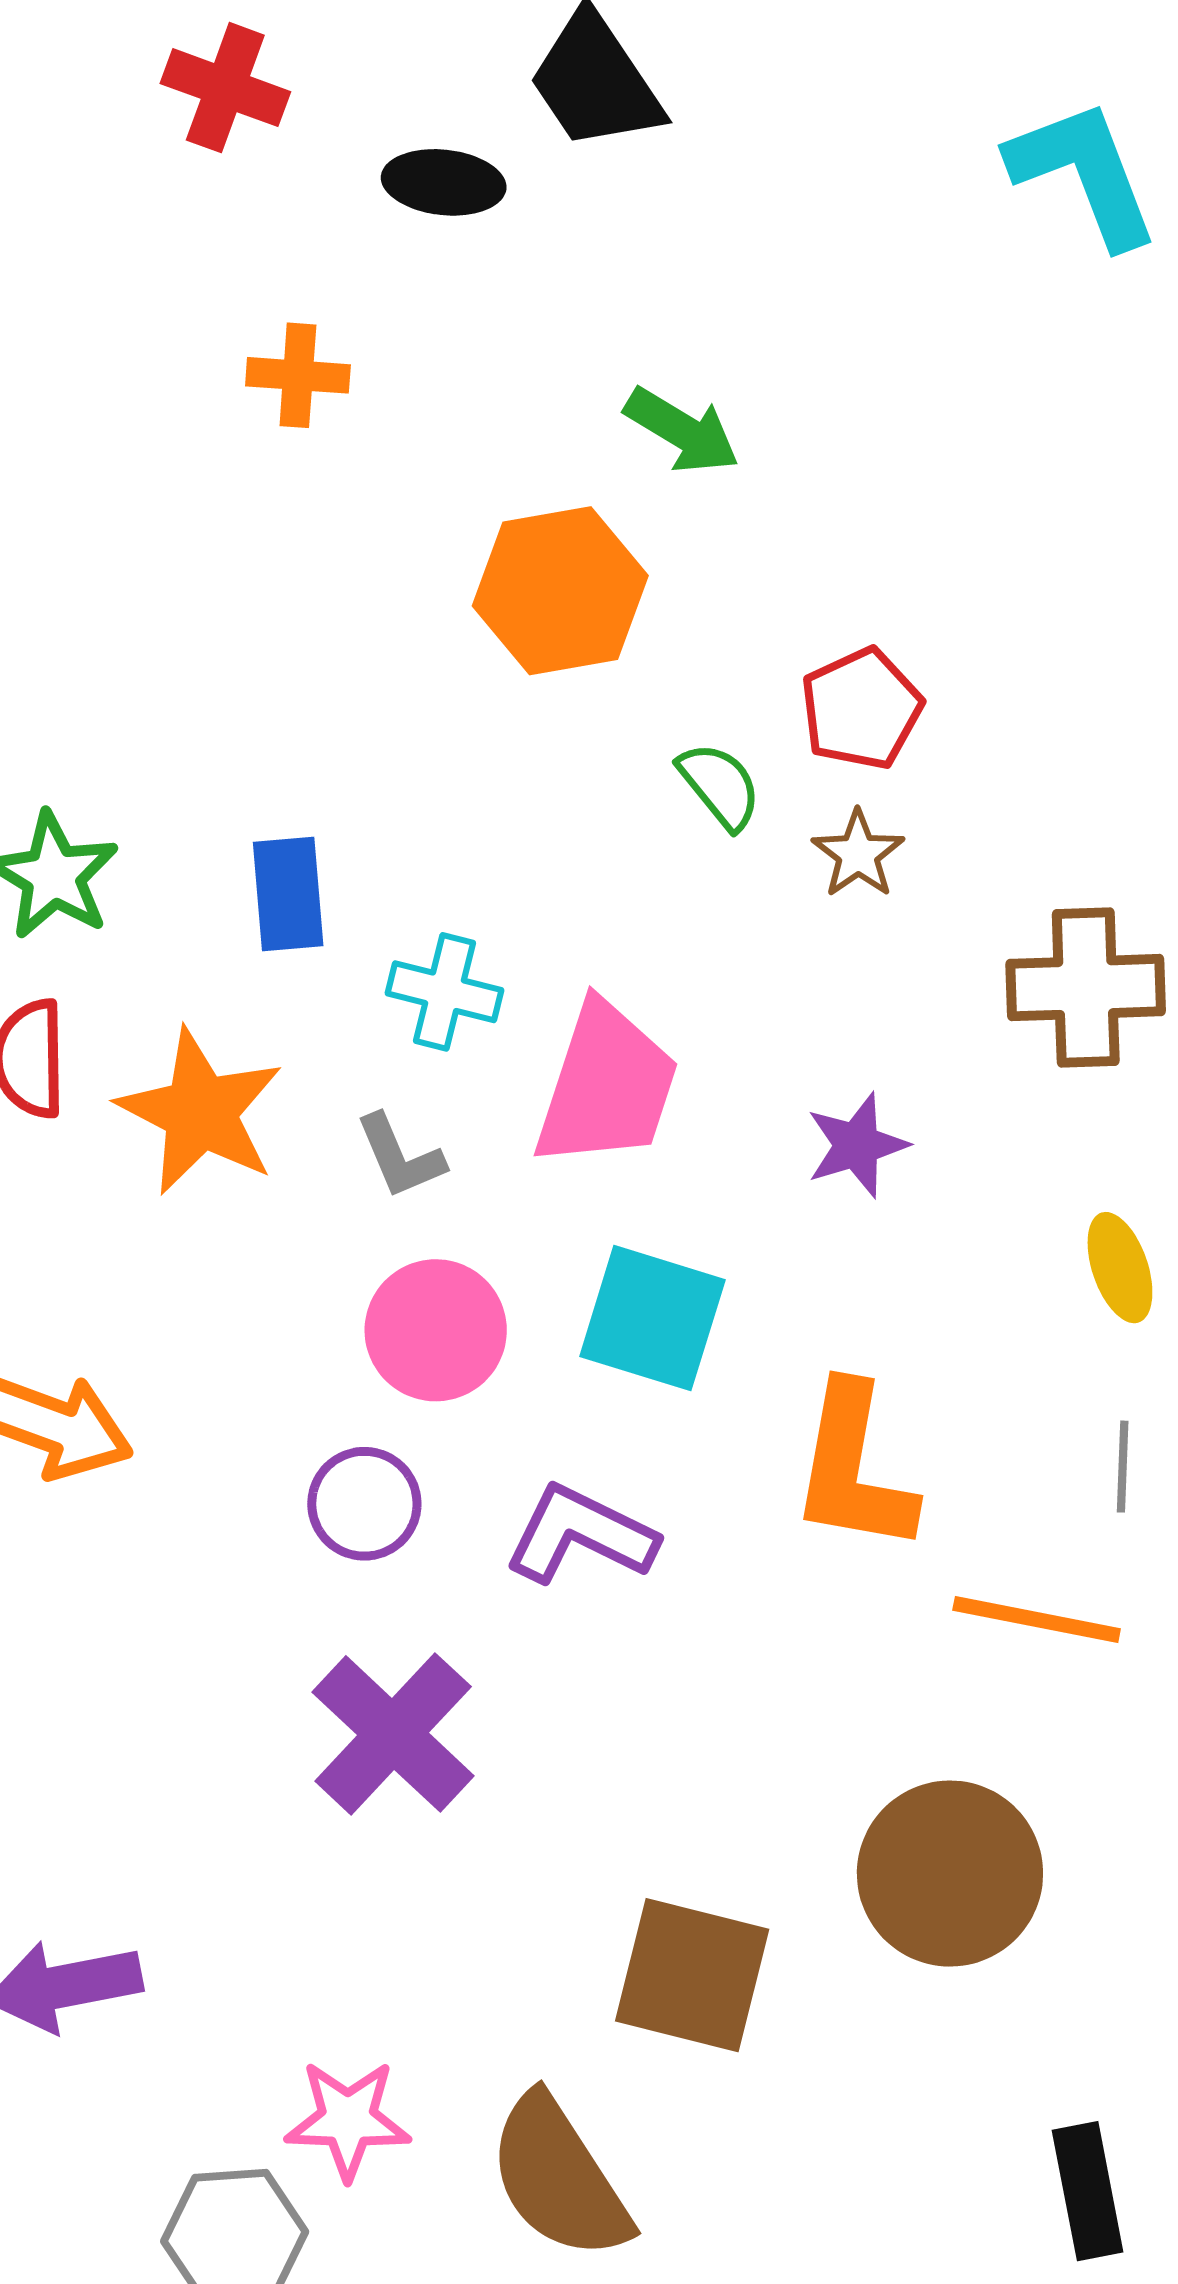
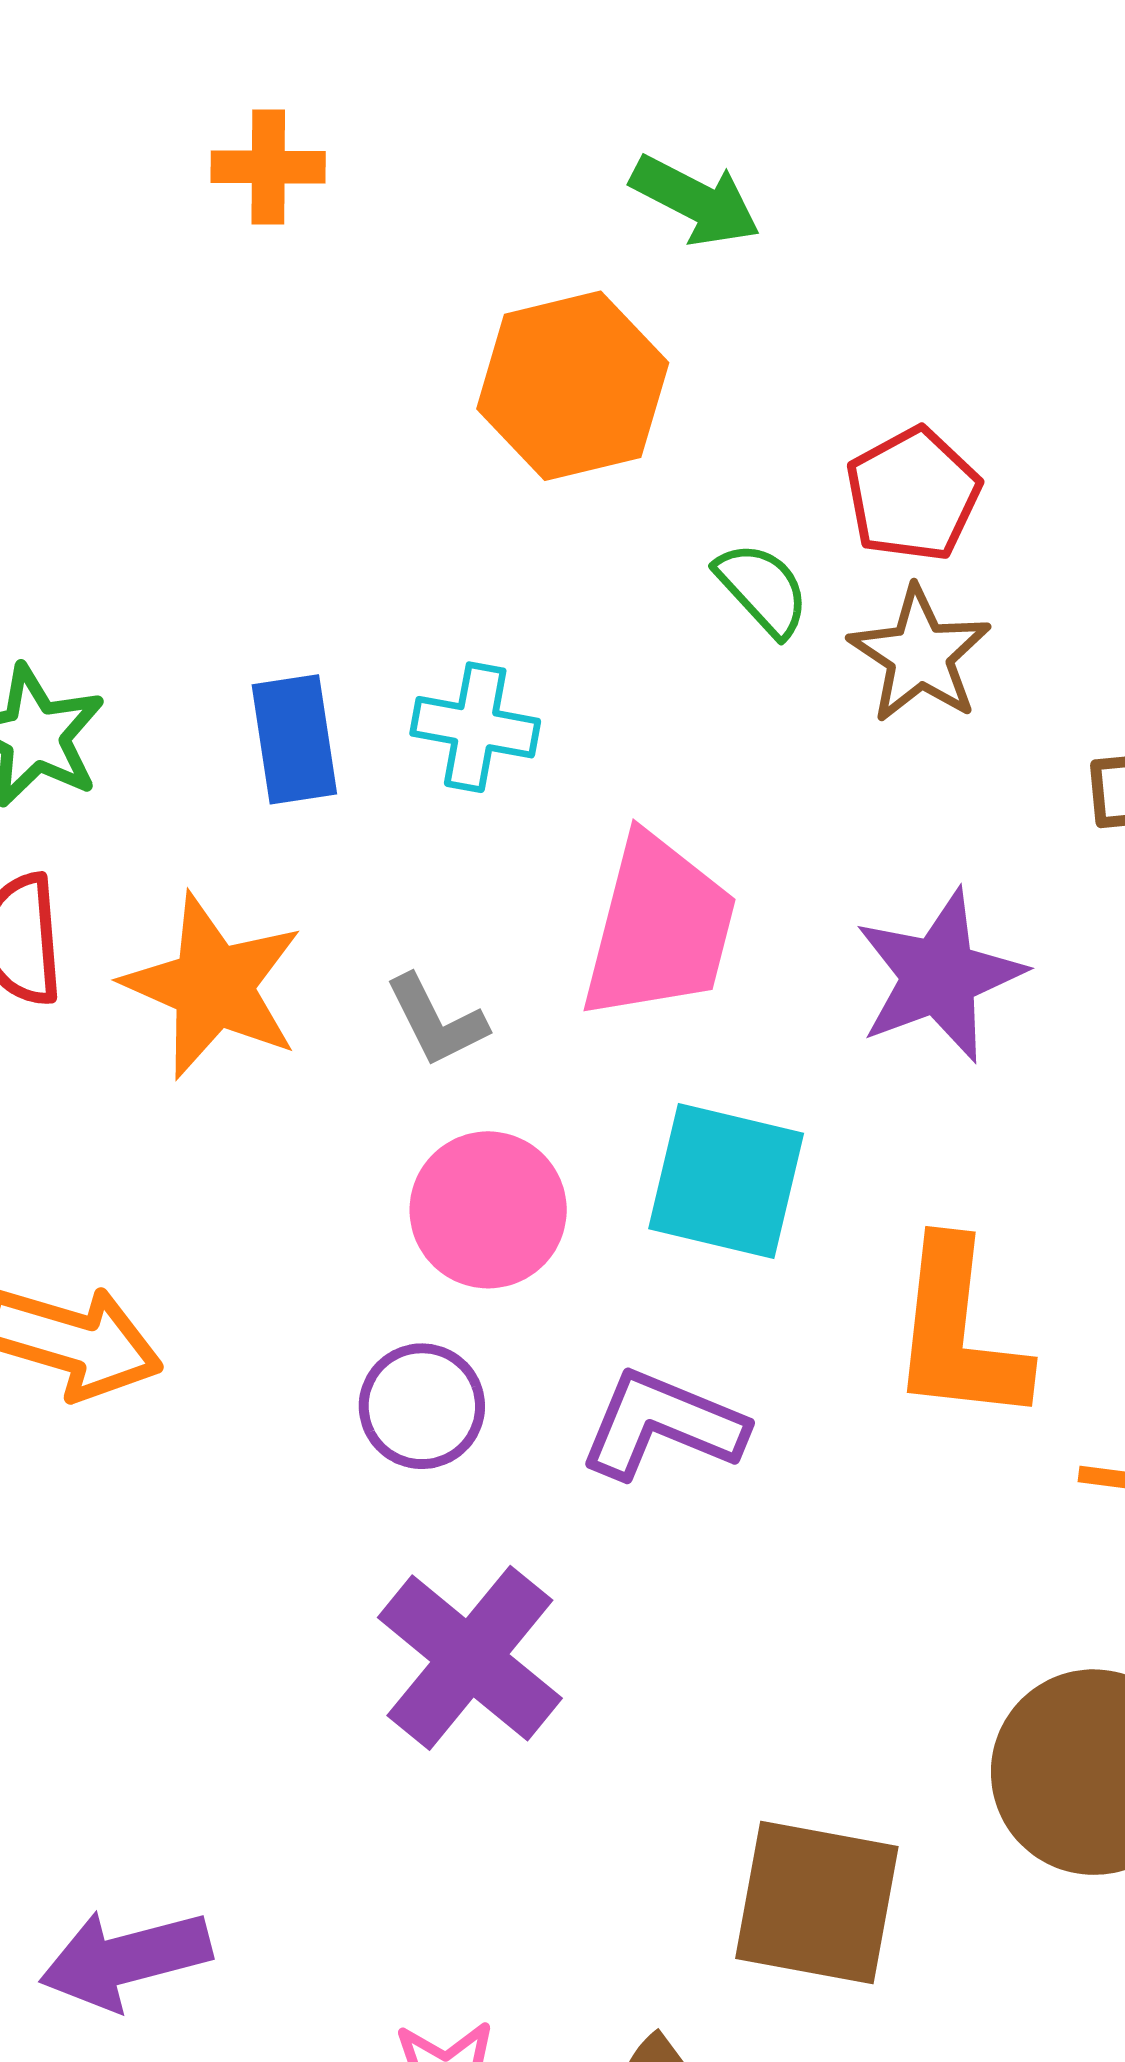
brown star: (858, 854) -> (920, 655), size x1.4
cyan cross: (444, 992) -> (475, 727), moved
purple star: (857, 1145) -> (939, 976), size x1.5

